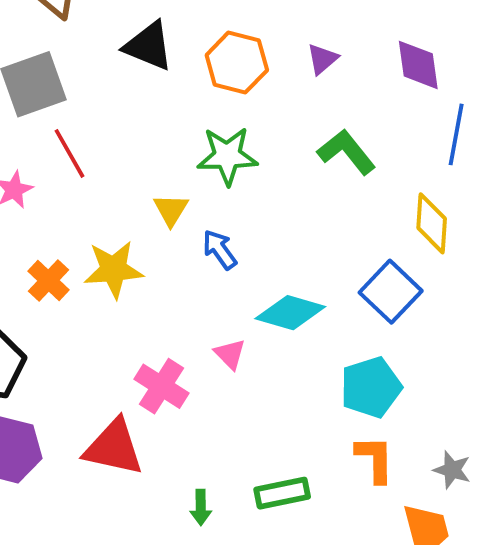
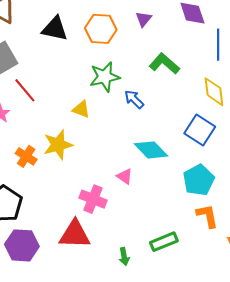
yellow triangle: (171, 210) -> (81, 109), turned -30
blue arrow: (220, 250) -> (134, 99), moved
cyan diamond: (290, 313) -> (151, 150), turned 40

